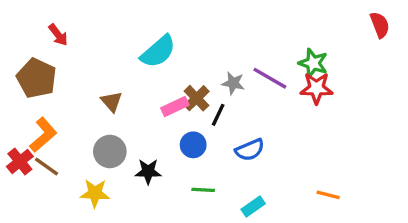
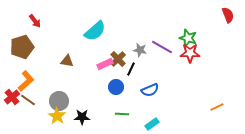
brown pentagon: (37, 78) -> (22, 47), turned 30
brown triangle: (112, 102) -> (67, 61), turned -40
gray circle: (110, 151) -> (59, 101), moved
black star: (148, 171) -> (82, 117), moved
yellow star: (95, 193) -> (57, 116), turned 30
orange line: (328, 195) -> (217, 107), moved, turned -40

